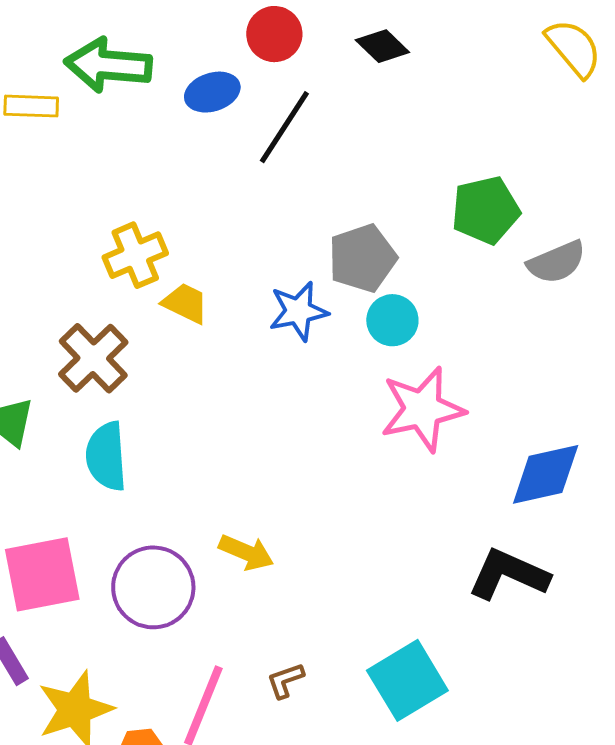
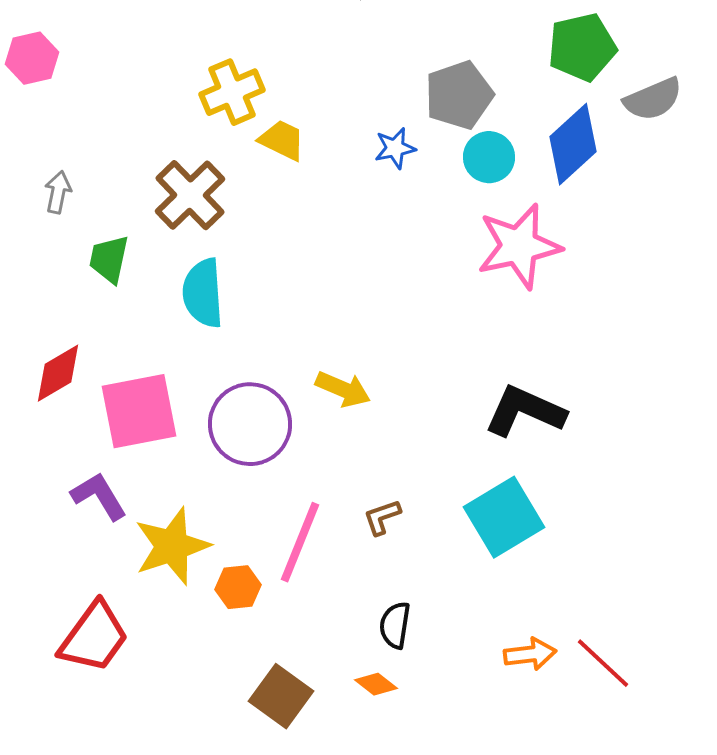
blue star: (298, 311) -> (395, 148), size x0.7
blue diamond: (546, 474) -> (573, 144), moved, turned -30
black L-shape: (509, 574) -> (525, 411), moved

